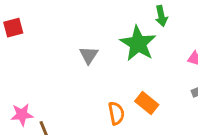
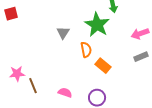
orange semicircle: (116, 113) -> (86, 50), moved

